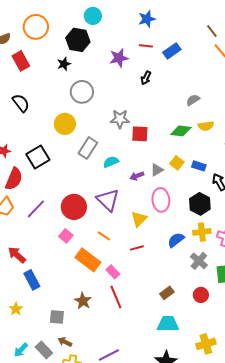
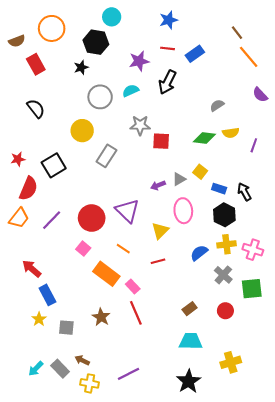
black arrow: (146, 78) -> (167, 82), size x1.6
cyan semicircle: (111, 162) -> (131, 91), moved
blue rectangle: (199, 166) -> (219, 189), moved
yellow star: (16, 309) -> (39, 319), moved
gray square: (57, 317) -> (66, 328), moved

